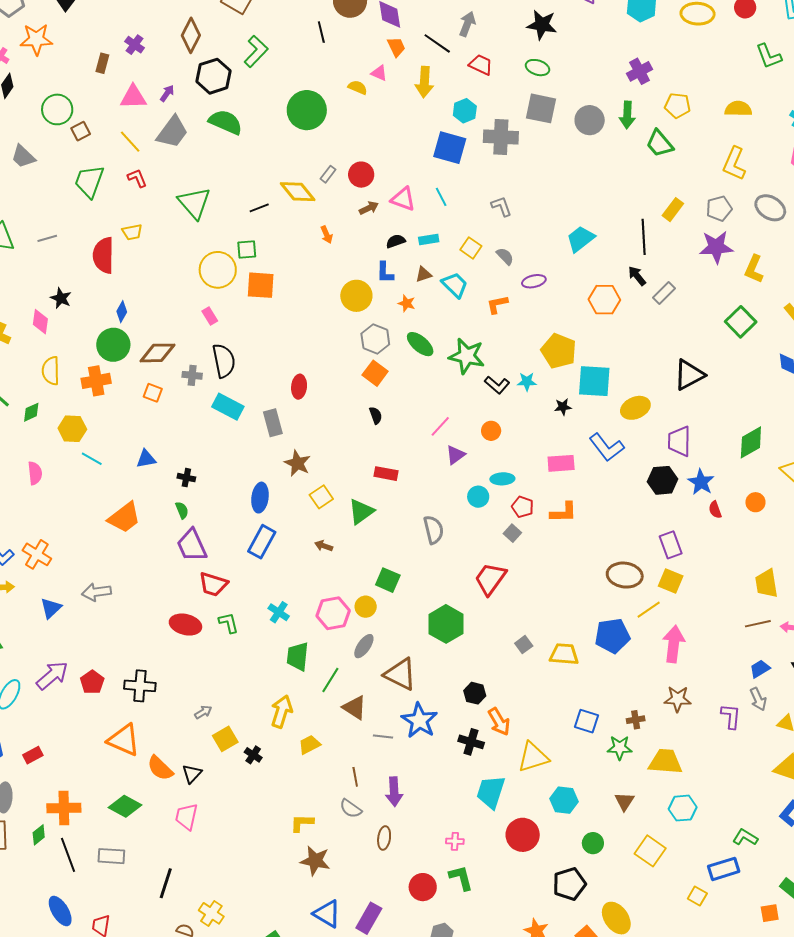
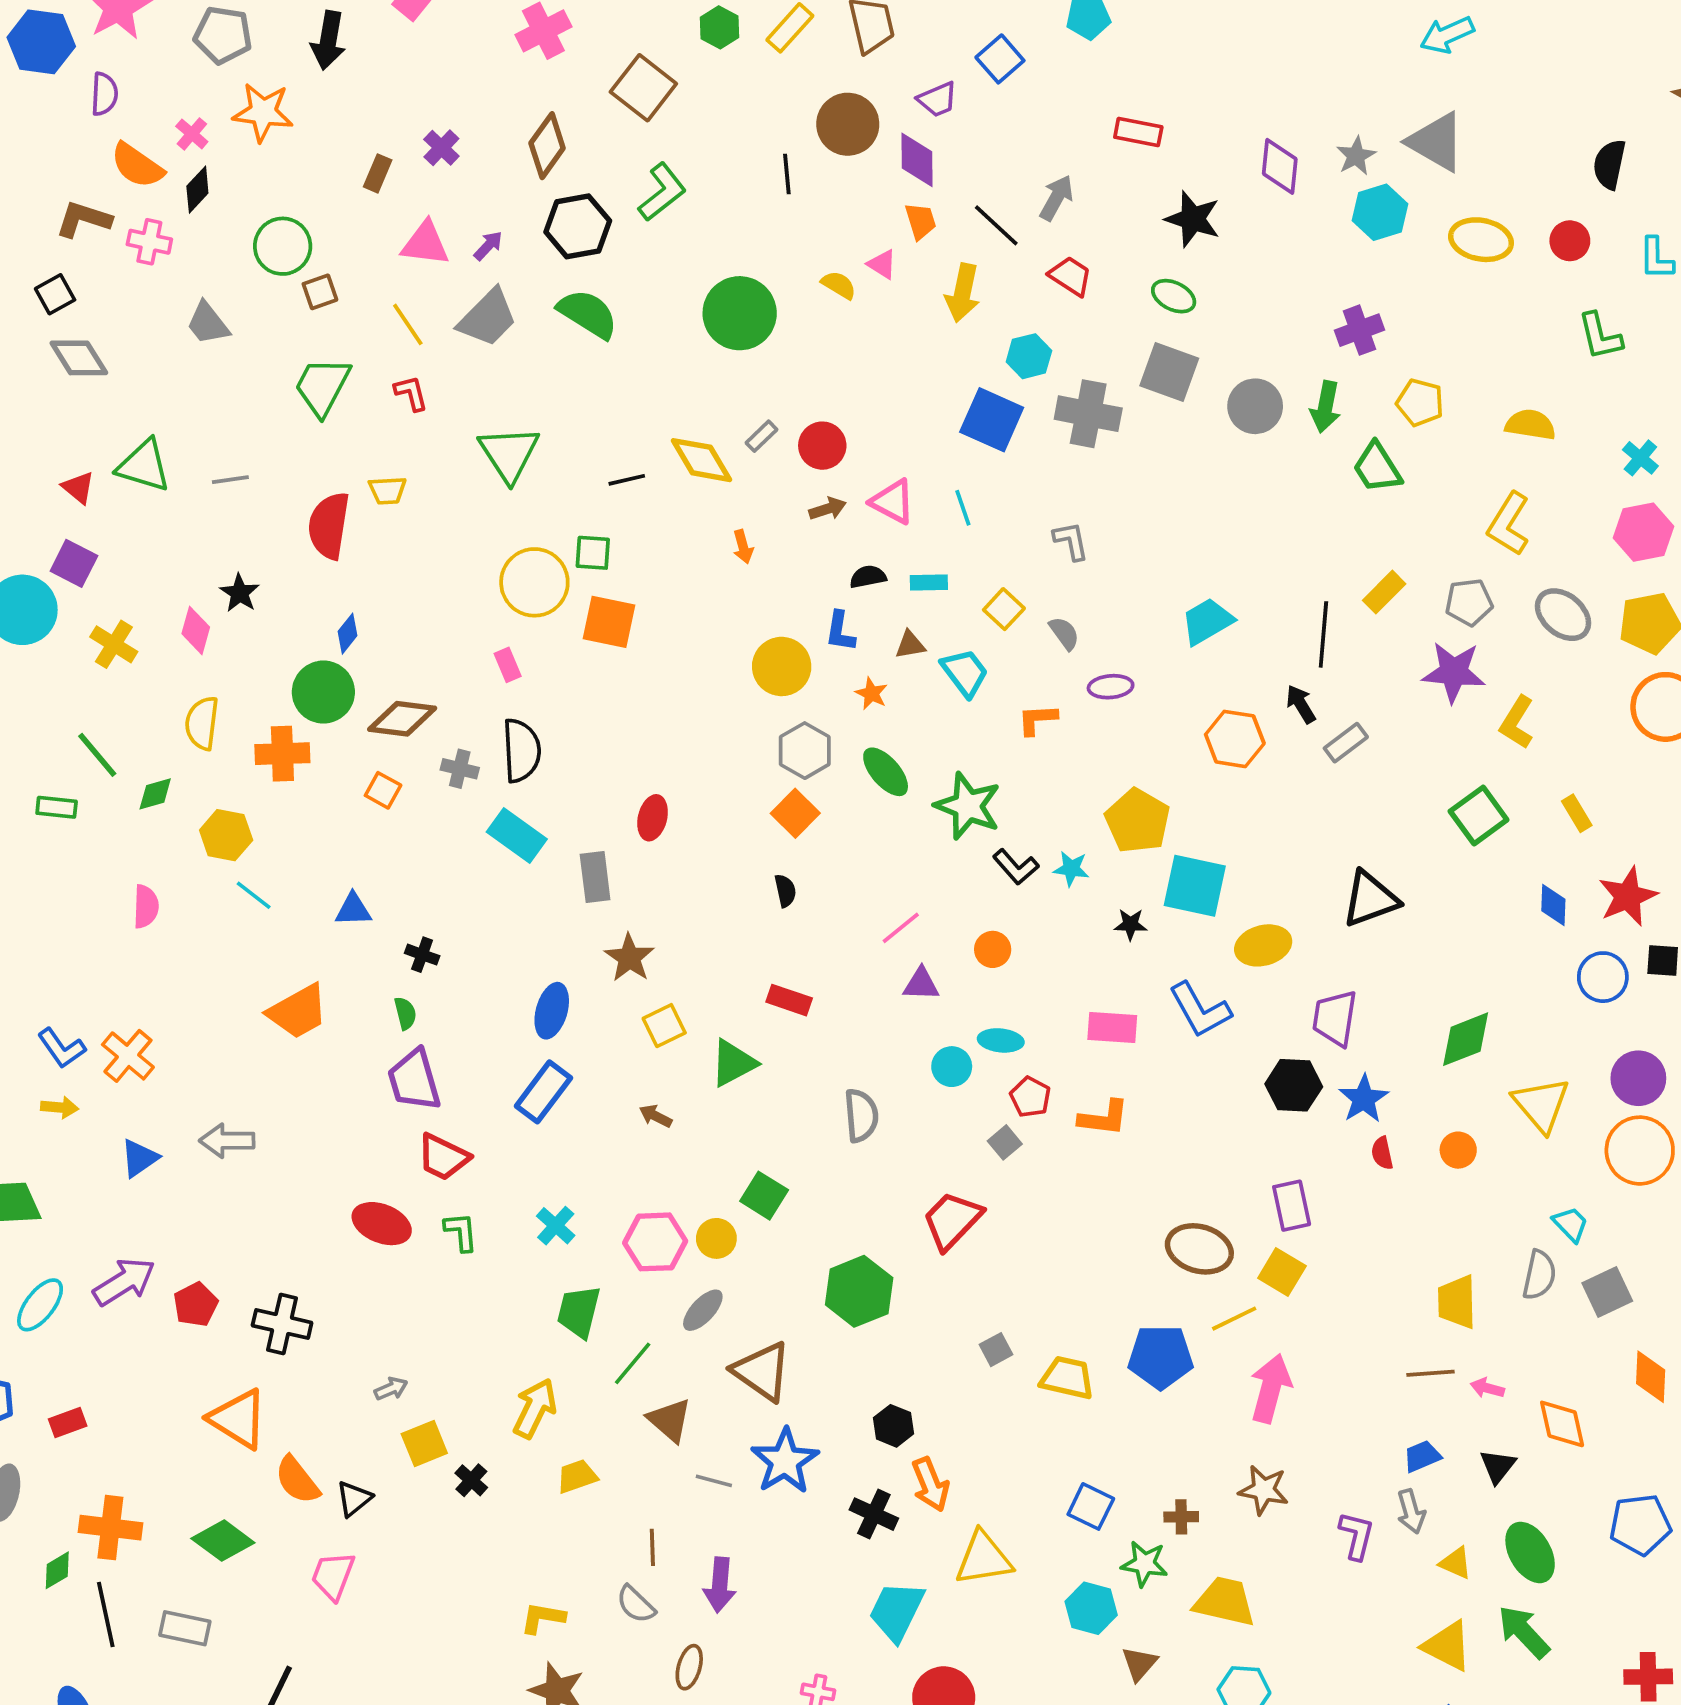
purple triangle: (455, 455) -> (921, 984), turned 30
cyan hexagon: (564, 800) -> (1091, 1608), moved

